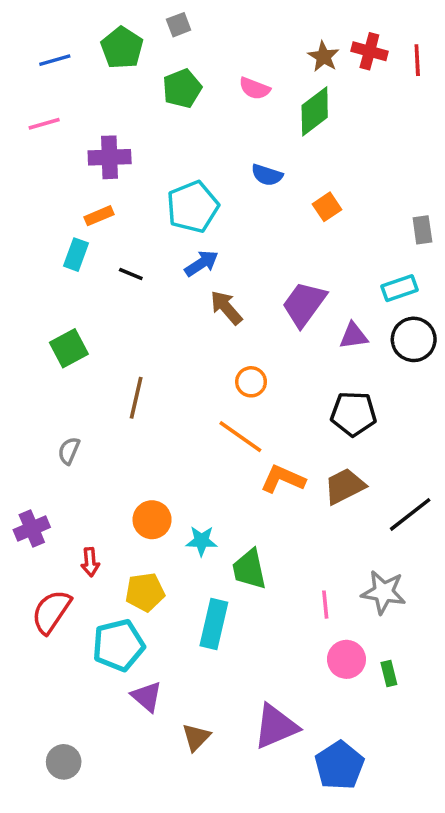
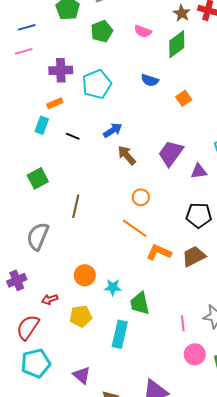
blue line: (55, 60) -> (27, 27), moved
cyan pentagon: (193, 207) -> (97, 84), moved
gray semicircle: (69, 451) -> (38, 236), size x1.8
red arrow: (90, 562) -> (50, 299), turned 77
cyan pentagon: (118, 645) -> (36, 363), moved

